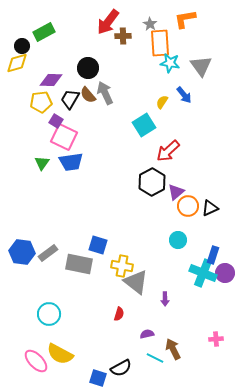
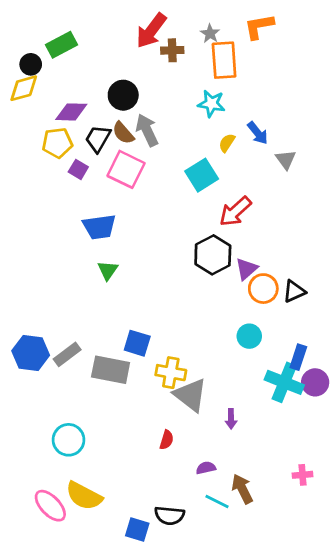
cyan star: (170, 63) -> (211, 104), moved
gray triangle: (201, 66) -> (286, 160), moved, size x0.7
pink square: (64, 137) -> (126, 169), moved
green triangle: (42, 163) -> (108, 270), moved
black semicircle: (121, 368) -> (169, 515), turned 35

